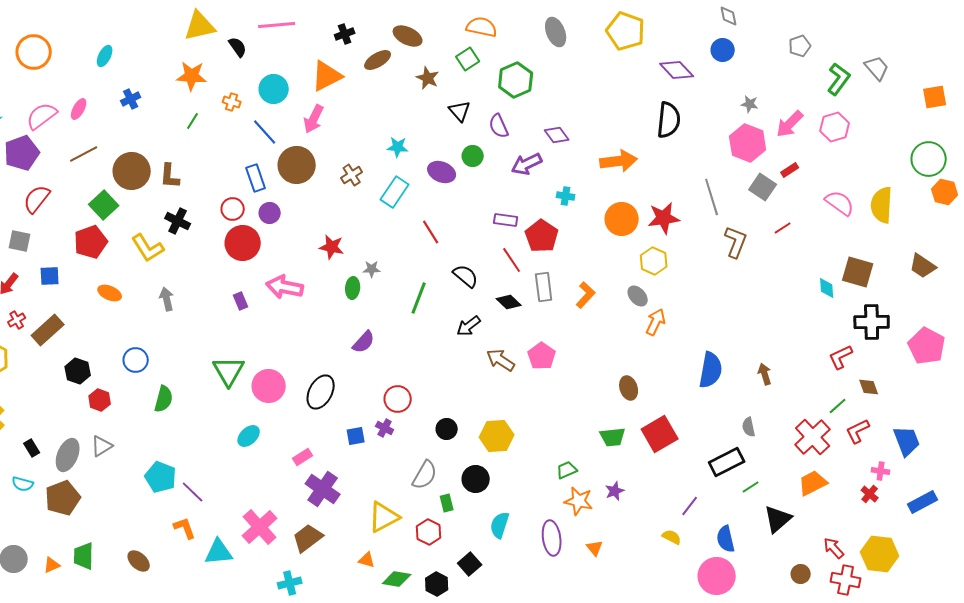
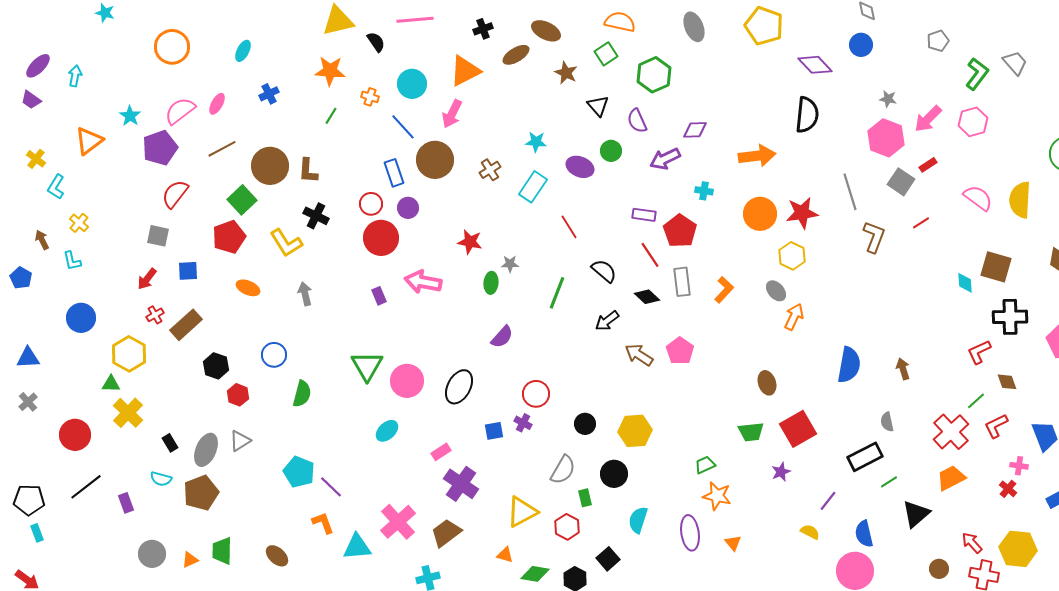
purple diamond: (557, 135) -> (695, 130), turned -55
purple star: (615, 491) -> (781, 472), moved

